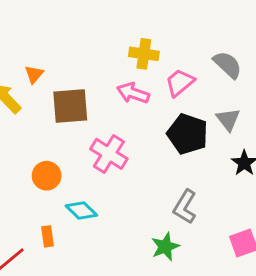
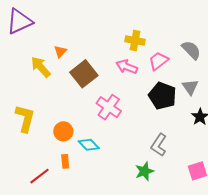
brown square: (70, 106) -> (84, 74), turned -36
orange circle: (47, 176) -> (63, 131), moved

